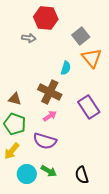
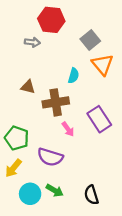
brown cross: (50, 92) -> (56, 102), turned -35
brown triangle: (15, 99) -> (28, 87), moved
pink arrow: (50, 116) -> (68, 129), moved, turned 88

